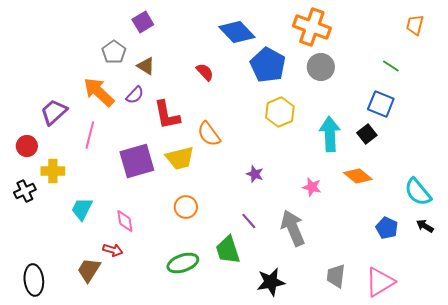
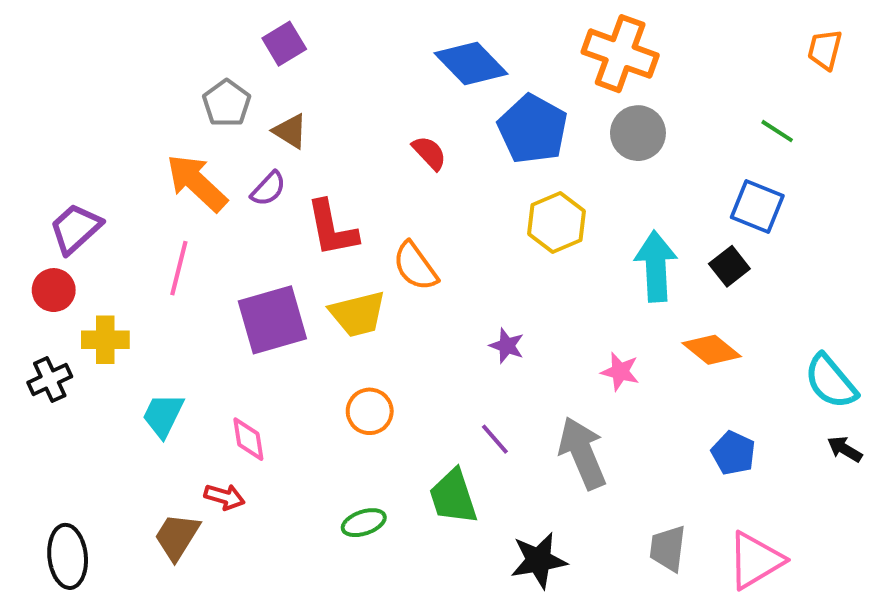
red semicircle: (205, 72) -> (429, 153), moved
purple trapezoid: (54, 112) -> (76, 228), moved
blue pentagon: (387, 228) -> (733, 453), moved
green ellipse: (183, 263) -> (364, 523), size x0.7

